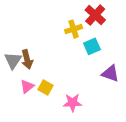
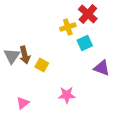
pink triangle: (27, 86) -> (23, 103), moved
yellow square: (45, 88) -> (42, 65), moved

